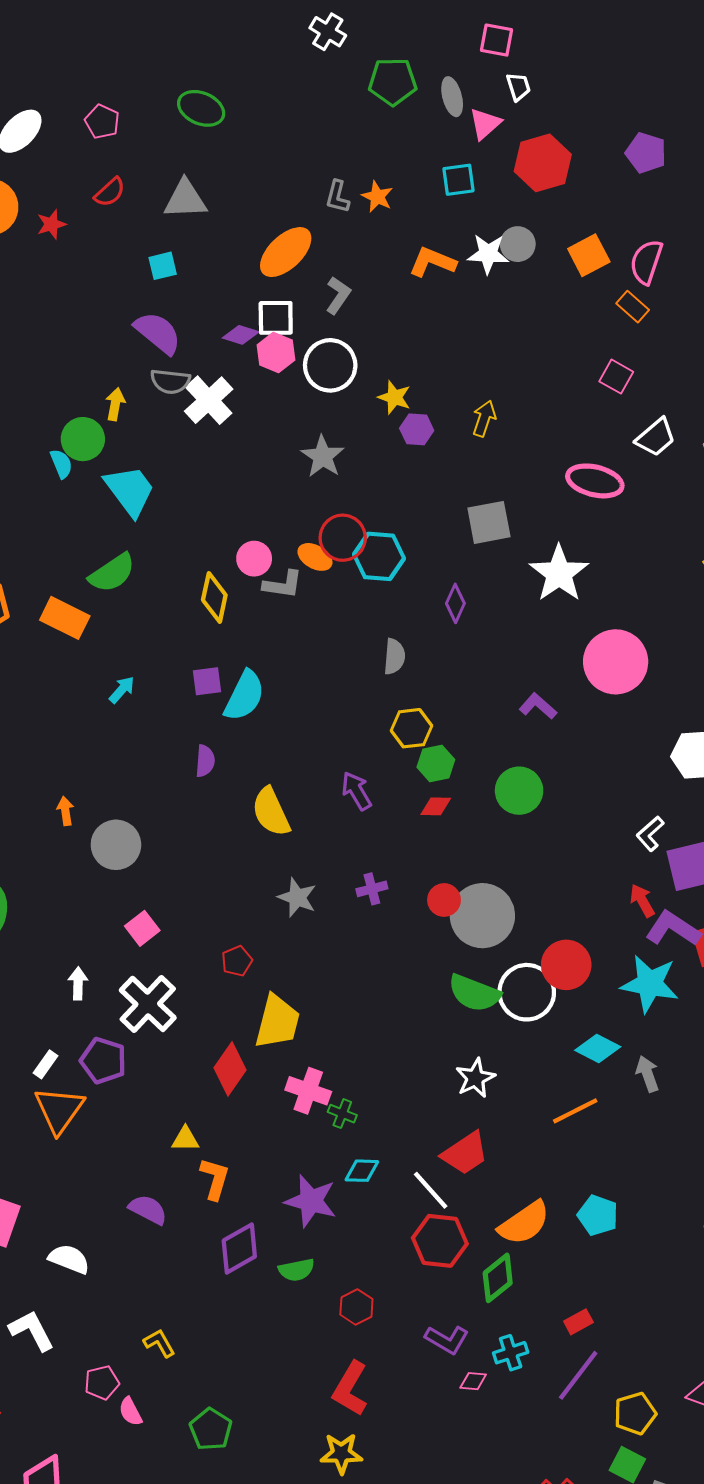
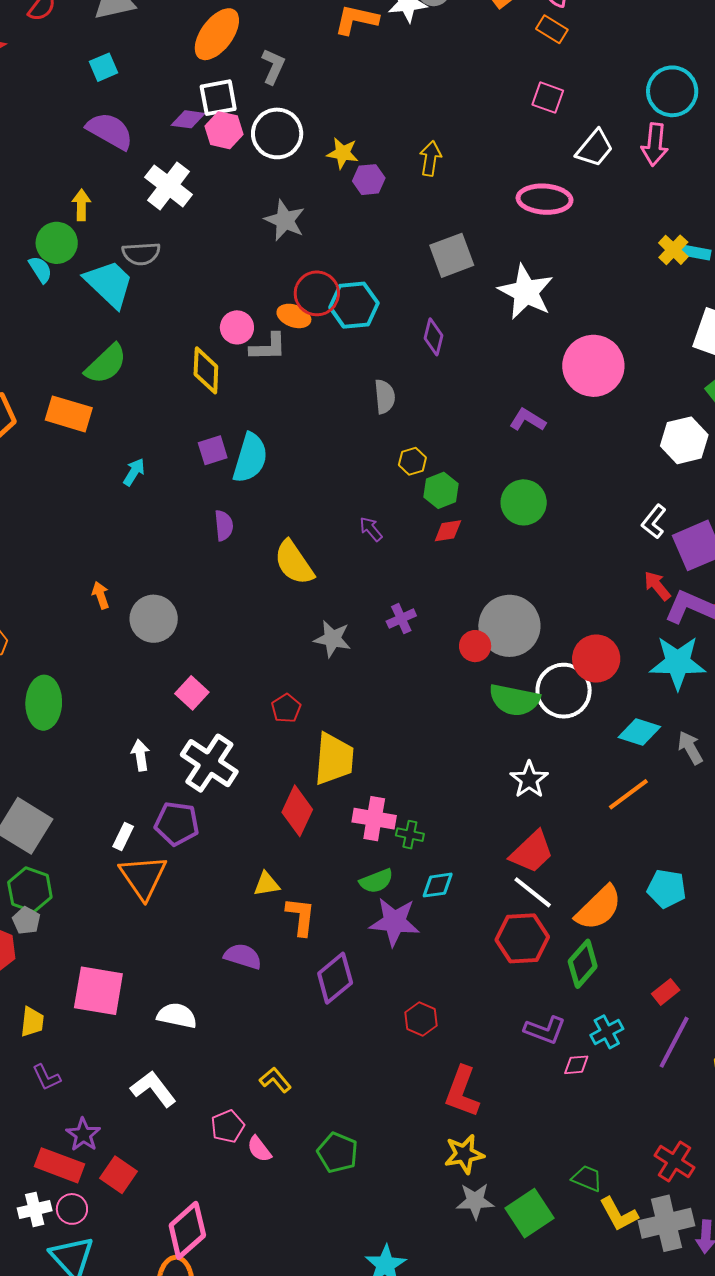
gray semicircle: (170, 381) -> (141, 254), moved
yellow hexagon: (411, 728) -> (412, 461), size x0.7
purple arrow: (356, 791) -> (371, 529), size x0.7
red circle: (444, 900) -> (475, 646), moved
white line: (431, 1190) -> (533, 892), moved
green semicircle: (296, 1270) -> (376, 881), moved
red hexagon: (356, 1307) -> (421, 1019), moved

